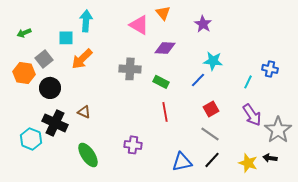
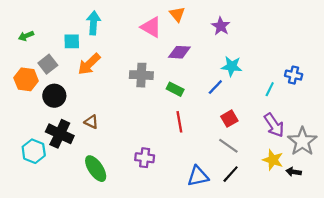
yellow star: (248, 163) -> (273, 160), moved

